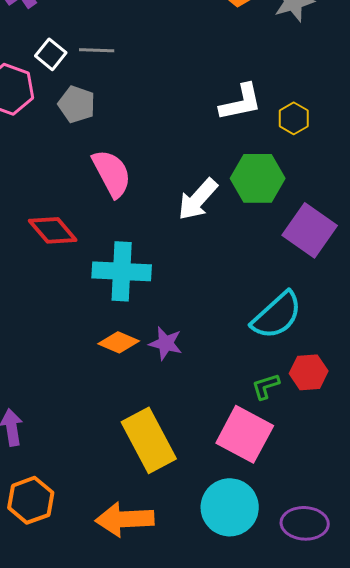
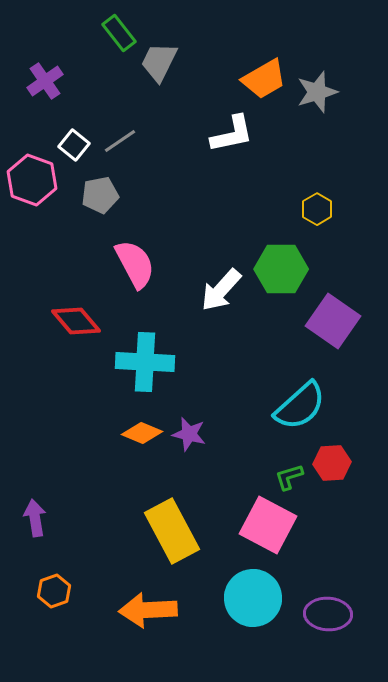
gray line: (97, 50) -> (120, 141), turned -36
white L-shape: (241, 102) -> (232, 134), moved
gray pentagon: (77, 104) -> (100, 195), turned -30
orange hexagon: (31, 500) -> (54, 591), size x0.7

